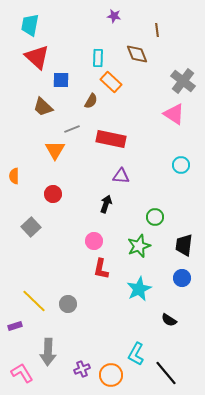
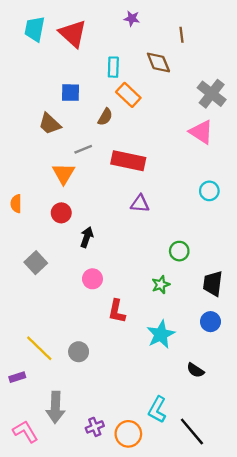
red triangle: (37, 57) -> (73, 34), moved
red circle: (53, 194) -> (61, 213), moved
black arrow: (106, 204) -> (87, 237), moved
pink circle: (94, 241) -> (92, 279), moved
green star: (139, 246) -> (161, 285), size x0.7

